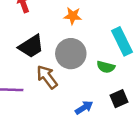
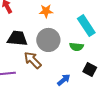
black trapezoid: (31, 46) -> (17, 38), turned -135
black square: (119, 99) -> (90, 70), turned -32

